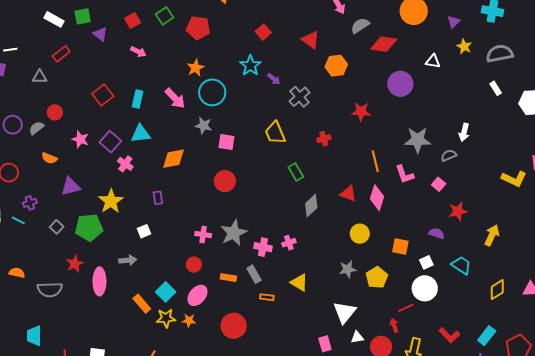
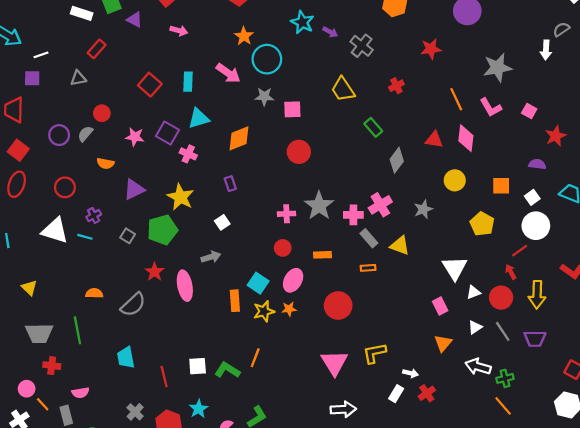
gray semicircle: (449, 155) -> (561, 29), moved
pink cross: (289, 243) -> (380, 205), size x1.5
gray star: (348, 269) -> (423, 209), moved
gray rectangle: (254, 274) -> (369, 238), moved
gray semicircle: (50, 290) -> (133, 305), turned -30
orange rectangle: (142, 304) -> (235, 301), turned 48

